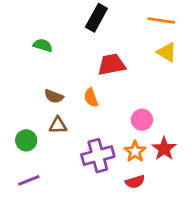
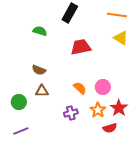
green semicircle: (43, 45) -> (40, 31), moved
orange semicircle: (91, 98) -> (80, 88), moved, turned 152
purple cross: (98, 156) -> (71, 113), size x0.6
red semicircle: (135, 182) -> (110, 128), moved

